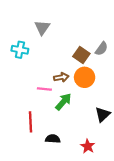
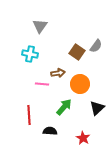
cyan cross: (20, 50) -> (30, 54), moved
orange circle: (85, 77) -> (80, 84), moved
green arrow: (63, 102) -> (64, 107), moved

